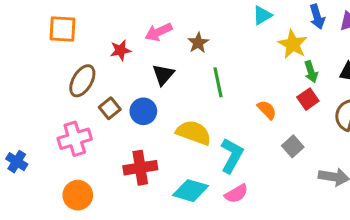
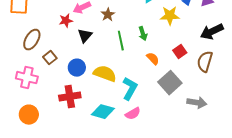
yellow star: (293, 44) -> (170, 16), turned -30
red star: (120, 50) -> (66, 21), moved
green arrow: (311, 72) -> (143, 34), moved
blue circle: (143, 111) -> (77, 68), moved
pink cross: (75, 139) -> (27, 78), turned 30
gray square: (293, 146) -> (170, 83), size x1.6

